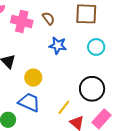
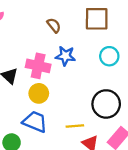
pink cross: (22, 22) -> (38, 66), moved
yellow line: (64, 107) -> (75, 126), turned 49

